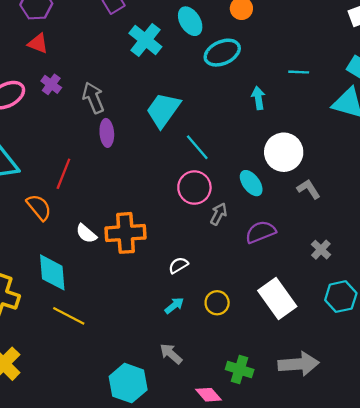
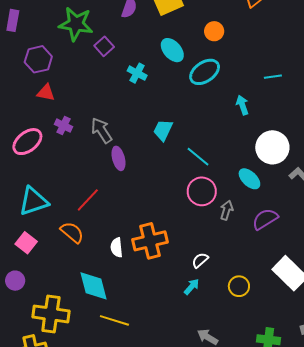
cyan cross: (145, 40) -> (137, 73), size x0.7
cyan trapezoid: (163, 110) -> (163, 130), size x0.7
red line: (63, 174) -> (88, 200), turned 32
white semicircle: (86, 234) -> (117, 247), turned 54
cyan arrow: (174, 305) -> (192, 287), moved

